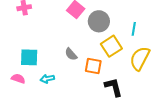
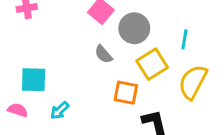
gray semicircle: (71, 54) -> (103, 54), moved
cyan arrow: (47, 79) -> (60, 110), turned -32

